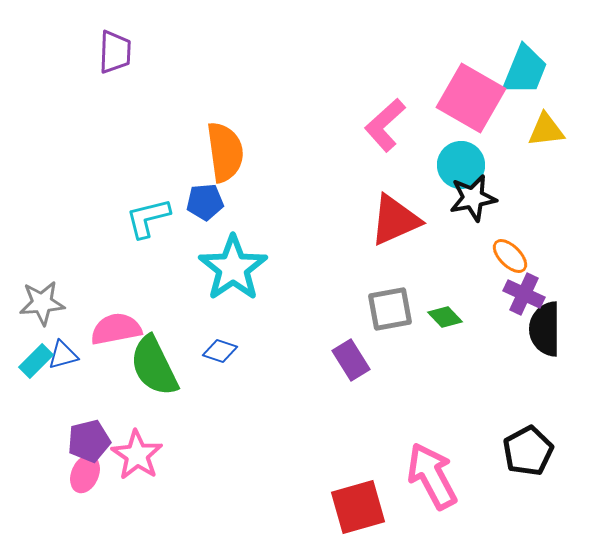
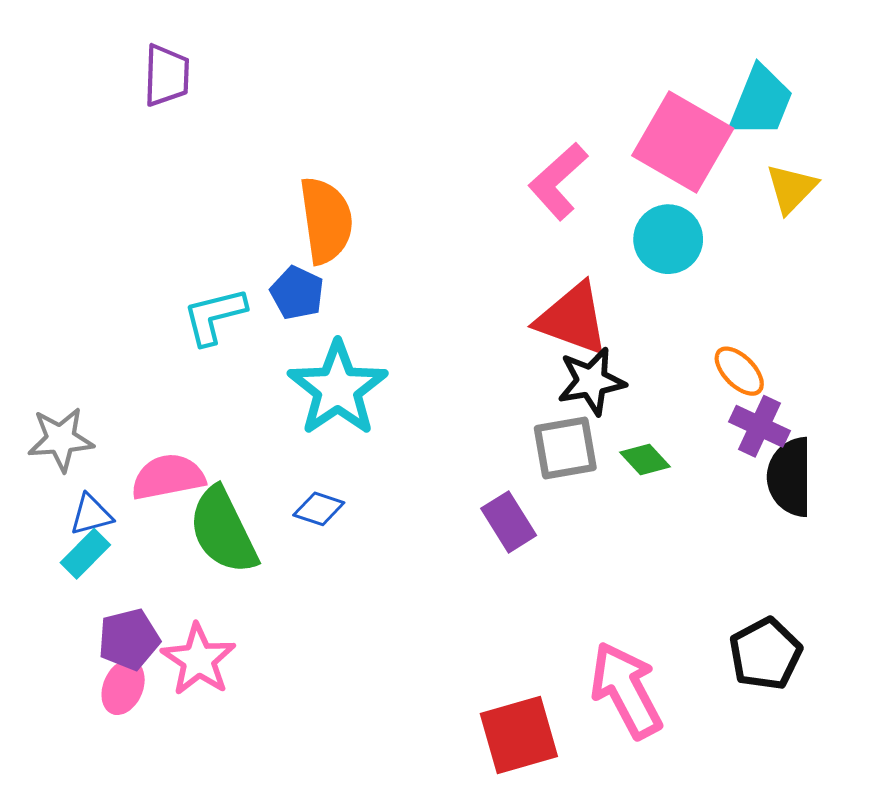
yellow triangle: (546, 130) -> (791, 188), turned -39
black star: (473, 198) -> (591, 381), moved
blue pentagon: (205, 202) -> (297, 293), turned 30
red triangle: (395, 220) -> (573, 319), turned 44
cyan rectangle: (36, 361) -> (85, 554), moved

